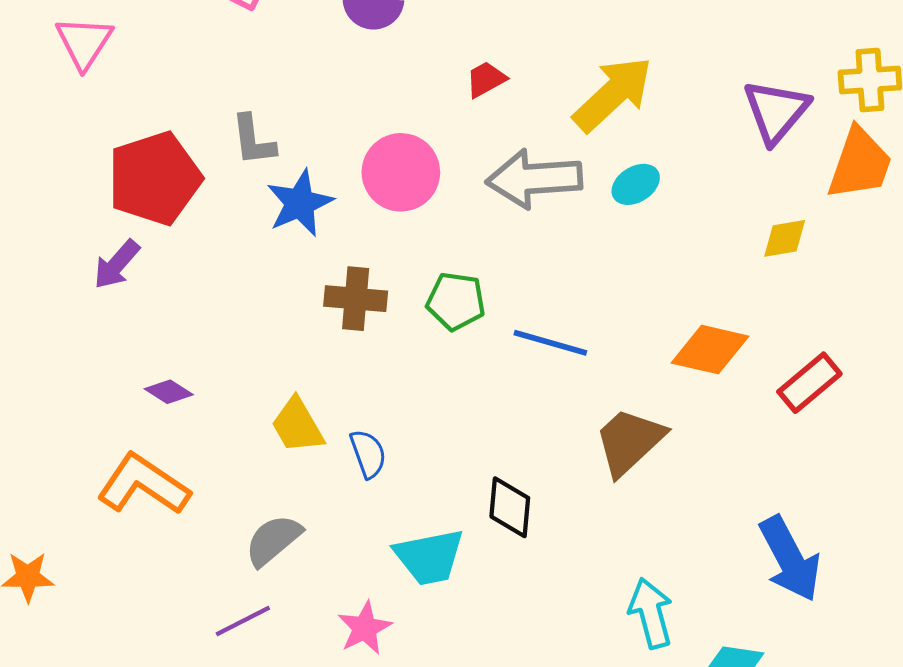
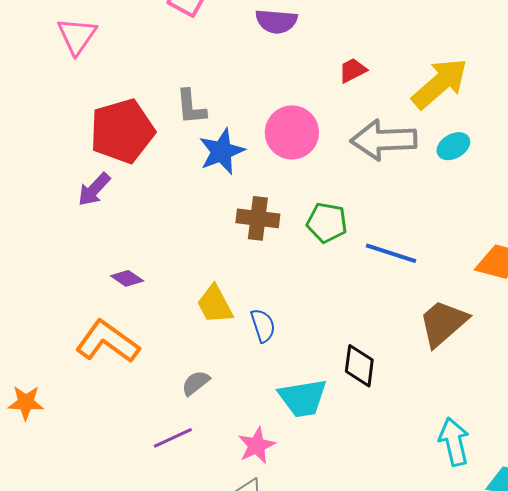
gray semicircle: (273, 540) -> (196, 383), size x0.7

